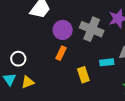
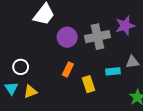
gray cross: (92, 29) -> (97, 37), turned -35
orange rectangle: (61, 53) -> (68, 70), moved

